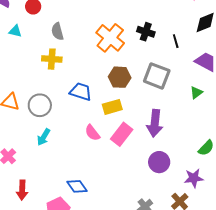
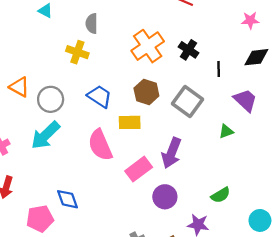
pink semicircle: (92, 133) -> (100, 145), size x1.6
pink rectangle: (122, 134) -> (139, 169), moved
cyan arrow: (44, 137) -> (45, 135), size x1.6

